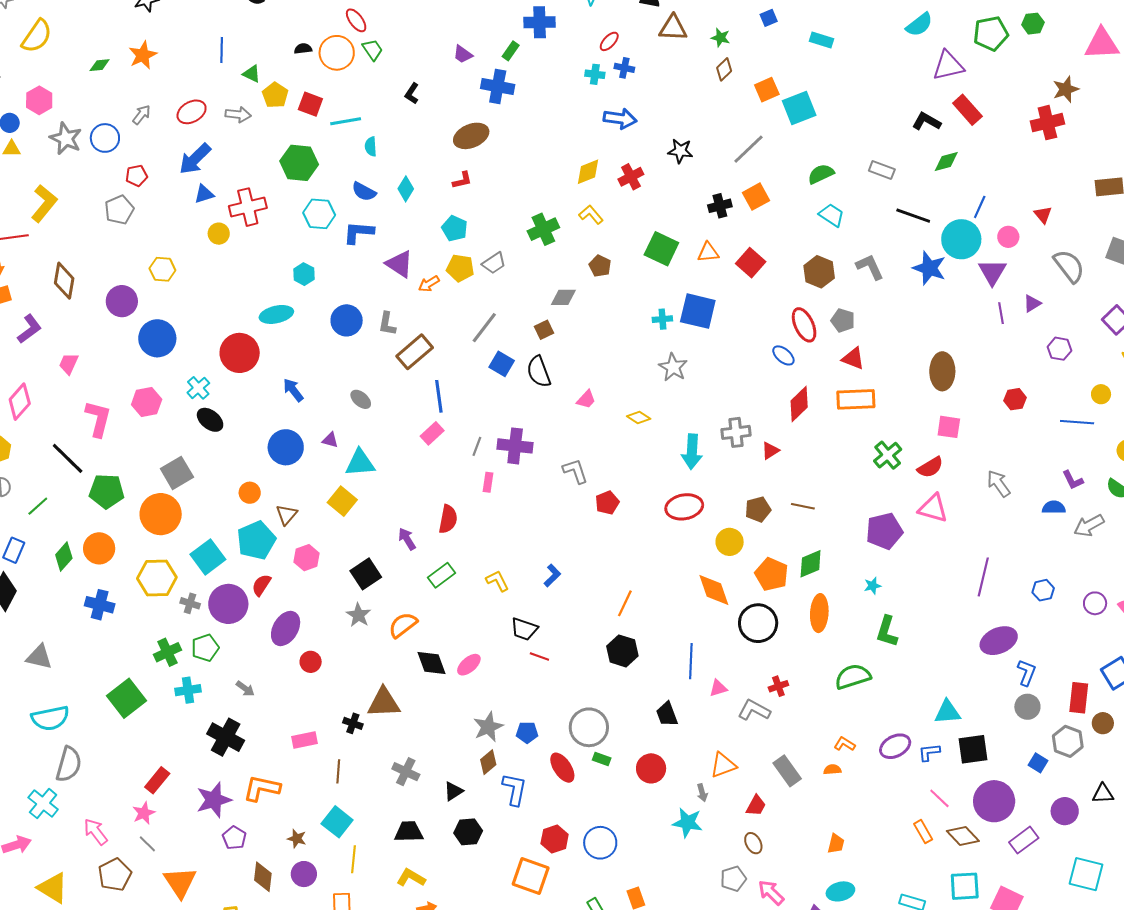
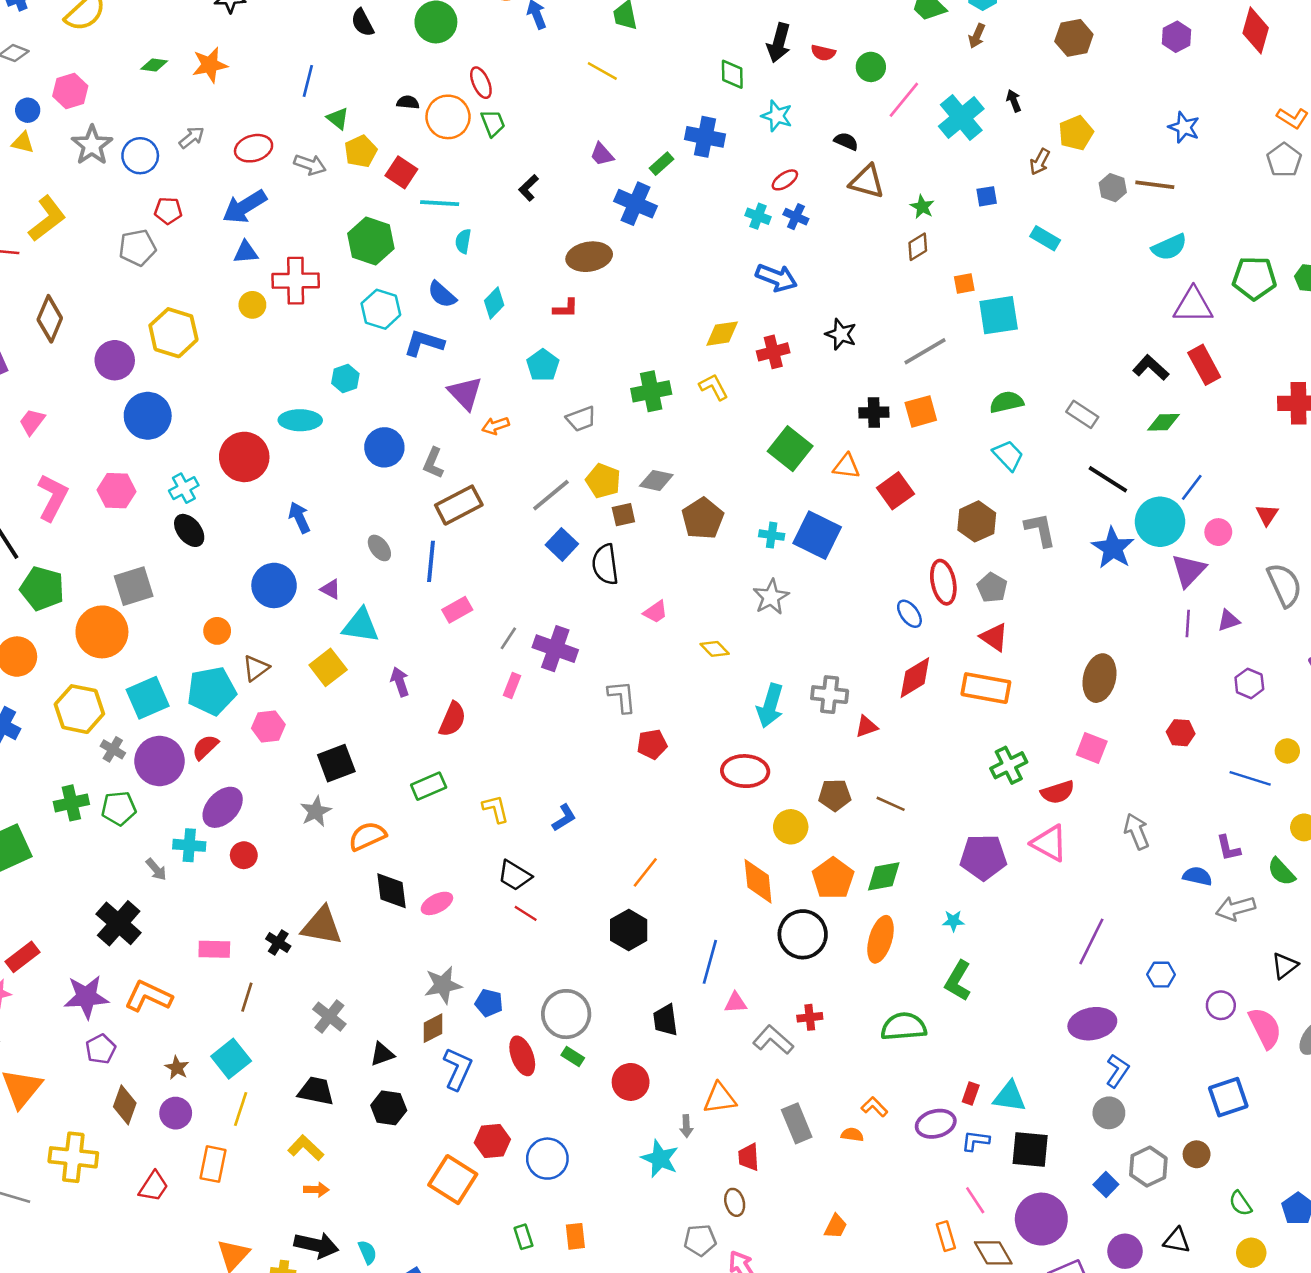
orange square: (767, 90) -> (964, 284), size x0.7
brown pentagon: (600, 266) -> (703, 518), moved, size x1.5
yellow pentagon: (460, 268) -> (603, 481), moved
yellow hexagon: (162, 269) -> (173, 333), size x1.5
blue line: (439, 396) -> (431, 561), moved
purple arrow: (407, 539) -> (400, 682), moved
cyan cross: (188, 690) -> (189, 845), moved
red rectangle: (1079, 698) -> (971, 1094), moved, size x0.6
red trapezoid: (756, 806) -> (749, 1157), turned 135

